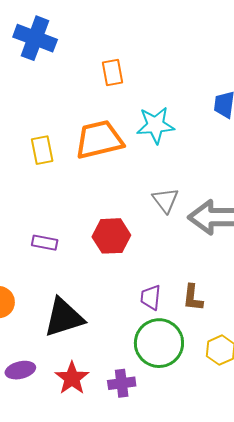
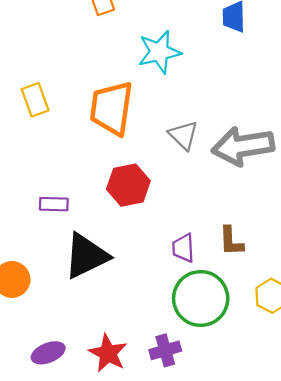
orange trapezoid: (99, 140) -> (111, 108), moved, turned -60
black triangle: (64, 317) -> (86, 256), moved

